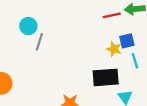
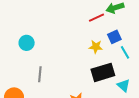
gray line: (39, 42) -> (40, 74), moved
yellow star: (114, 49) -> (96, 47), moved

